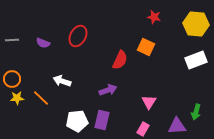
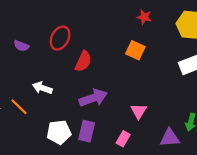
red semicircle: (120, 60) -> (83, 61), moved
purple arrow: (108, 90) -> (93, 98), size x1.4
pink rectangle: (143, 129) -> (123, 139), moved

